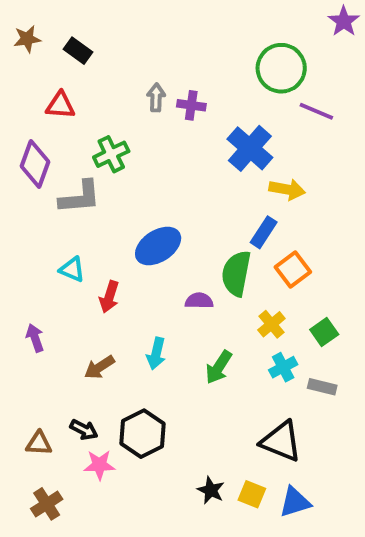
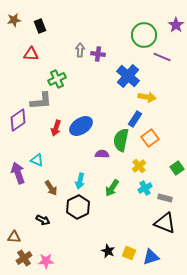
purple star: (344, 21) -> (176, 25), moved
black rectangle: (78, 51) -> (40, 26), turned 32
purple diamond: (35, 164) -> (18, 120), moved, turned 35
cyan triangle: (72, 269) -> (37, 160), moved
red arrow: (109, 297) -> (56, 128), moved
green square: (324, 332) -> (177, 168), moved
purple arrow: (35, 338) -> (18, 173), size x1.5
brown arrow: (99, 367) -> (51, 188), turned -91
black hexagon: (142, 434) -> (78, 207), moved
black triangle: (281, 441) -> (165, 223), moved
brown triangle: (39, 443) -> (14, 237), moved
pink star: (99, 465) -> (46, 261), moved

